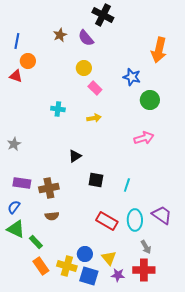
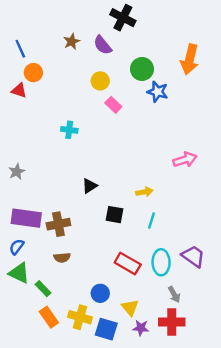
blue line: (17, 41) -> (20, 49), turned -35
green circle: (150, 100) -> (142, 69), moved
yellow arrow: (94, 118) -> (144, 192), moved
pink arrow: (144, 138) -> (185, 160), moved
purple rectangle: (22, 183) -> (26, 218), size x1.4
blue circle: (85, 254) -> (100, 293), moved

